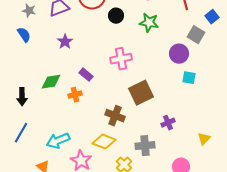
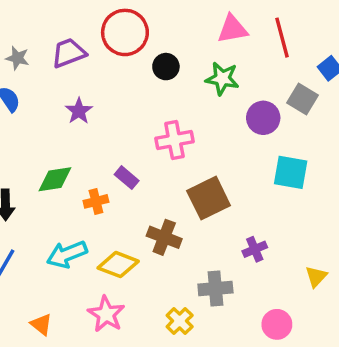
purple circle: (179, 54) -> (263, 118), moved
purple rectangle: (86, 75) -> (127, 178), moved
cyan square: (189, 78) -> (291, 172), size x1.5
cyan arrow: (58, 141) -> (67, 254), moved
yellow diamond: (104, 142) -> (118, 265), moved

